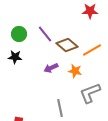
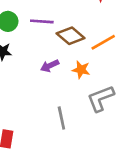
purple line: (45, 34) -> (42, 21), turned -48

